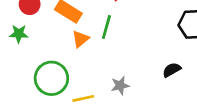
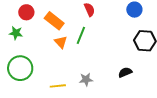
orange triangle: (80, 39) -> (61, 42), turned -40
green circle: (51, 78) -> (20, 68), moved

